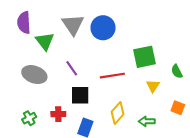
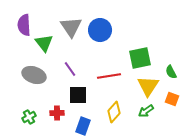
yellow triangle: (153, 86) -> (148, 86), size x1.6
orange square: (178, 108) -> (172, 99), moved
green arrow: (147, 121) -> (146, 111), moved, turned -35

